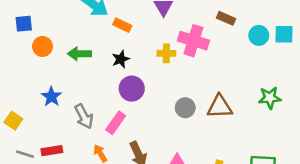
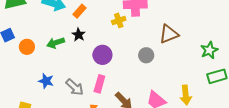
orange rectangle: (122, 25) -> (80, 11), turned -56
black star: (121, 59) -> (79, 35), moved
green star: (270, 98) -> (209, 50), moved
brown triangle: (220, 107) -> (169, 34), moved

